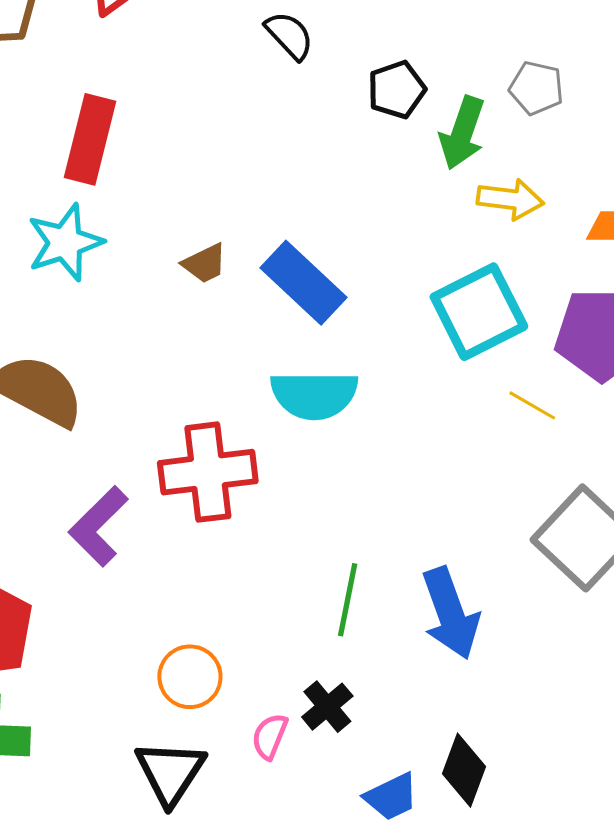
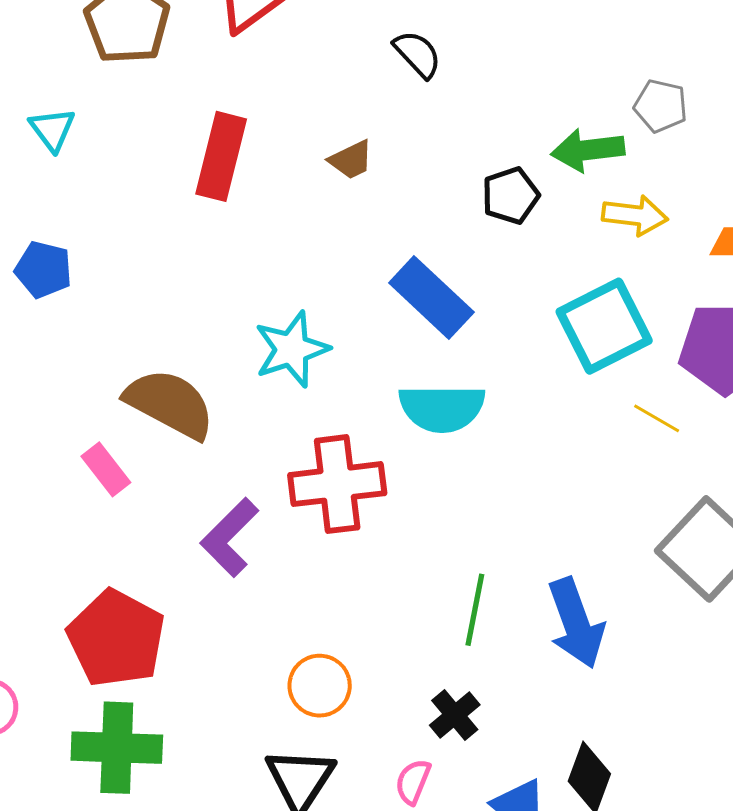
black pentagon: (397, 90) -> (511, 196), moved
green arrow: (462, 133) -> (588, 150), turned 64
cyan star: (65, 243) -> (292, 349), moved
brown trapezoid: (205, 263) -> (351, 160), moved
pink semicircle: (270, 736) -> (413, 782), moved

